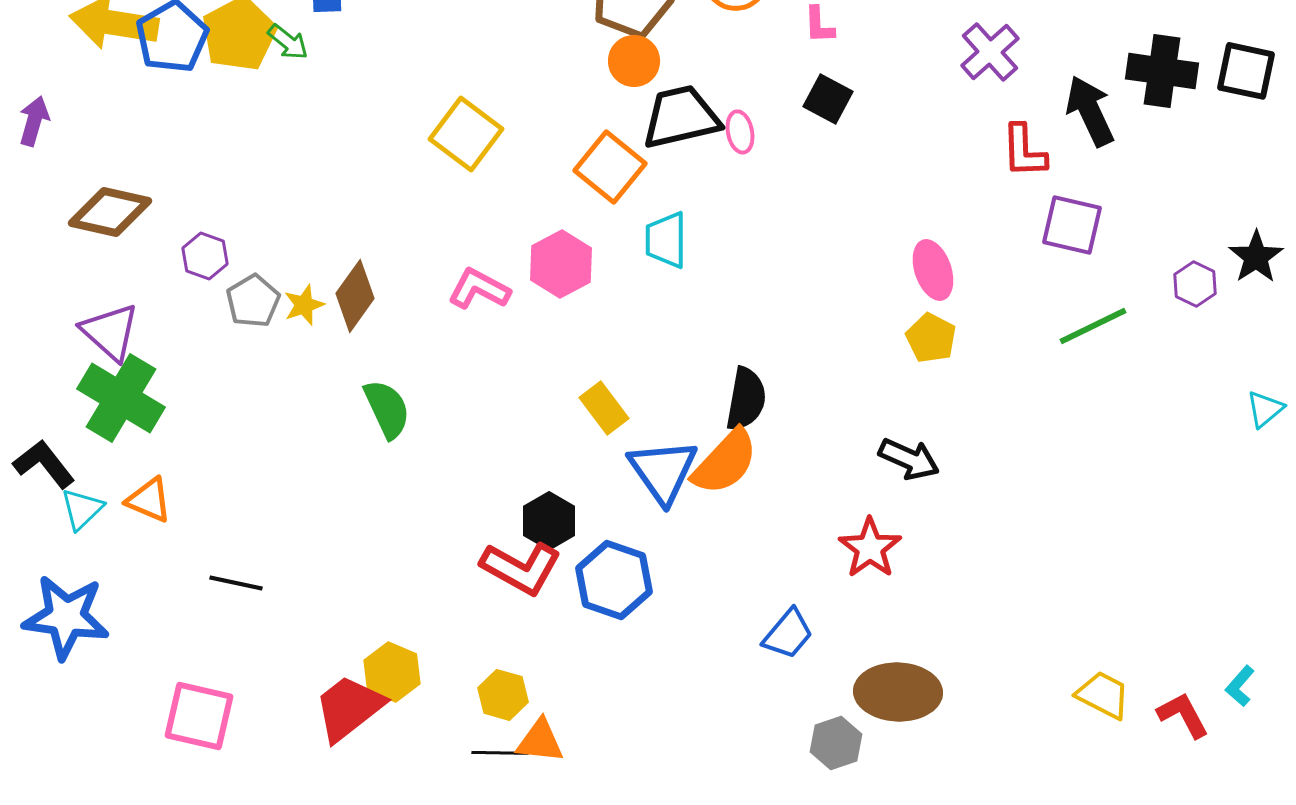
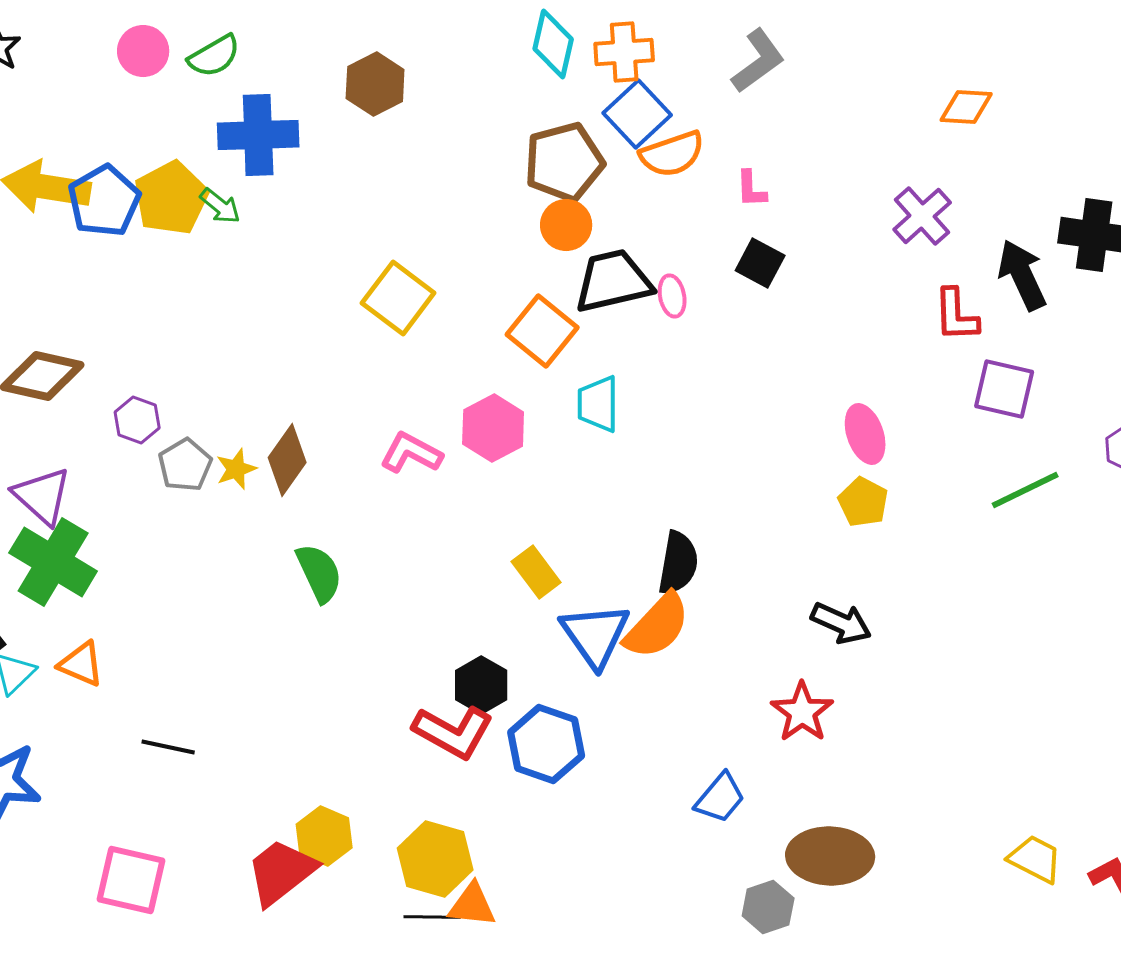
yellow hexagon: (503, 695) -> (435, 859), size x1.5

